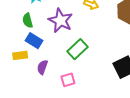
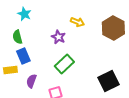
purple star: (60, 20) -> (58, 37), moved, size x0.6
blue rectangle: (34, 41) -> (23, 56), turned 35

